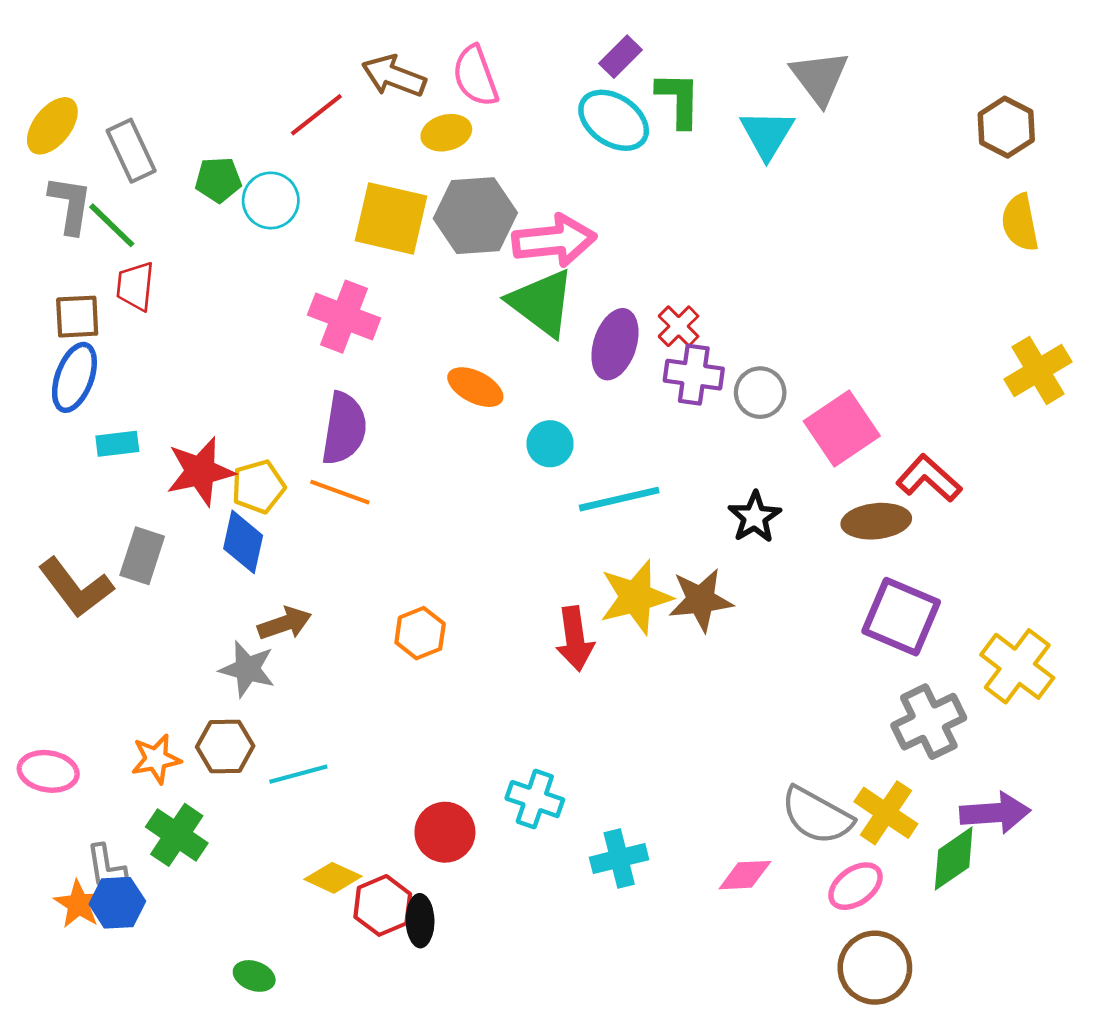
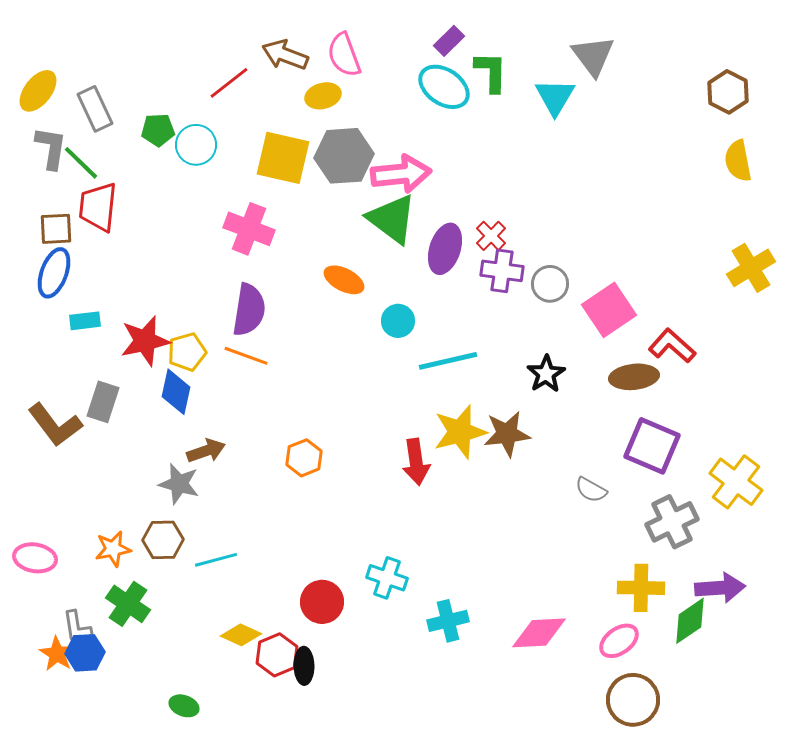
red trapezoid: (135, 286) -> (98, 207), size x1.4
yellow cross: (886, 813) -> (641, 588), turned -33
gray semicircle: (817, 816) -> (591, 490), moved, size x0.6
pink diamond: (745, 875) -> (539, 633), size x1.4

